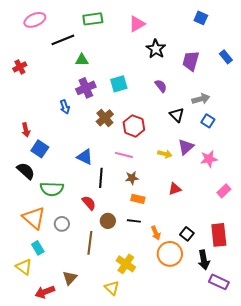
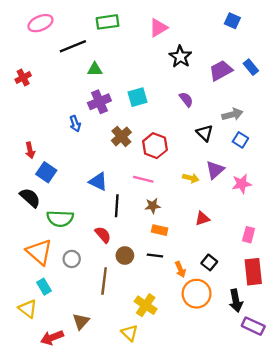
blue rectangle: (226, 57) -> (251, 67), moved
purple trapezoid: (191, 61) -> (221, 71), turned 45
pink rectangle: (224, 191) -> (249, 235), moved, turned -32
black square: (187, 234) -> (209, 262), moved

